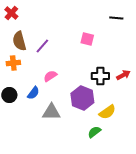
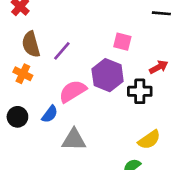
orange cross: (13, 63) -> (23, 74), turned 32
red arrow: (123, 75) -> (159, 67), moved
pink semicircle: (50, 76) -> (73, 91), size x1.5
purple hexagon: (82, 98) -> (108, 75), moved

